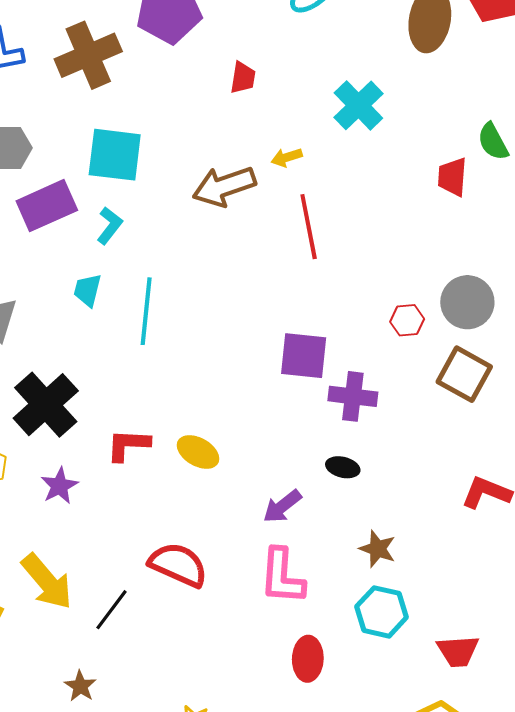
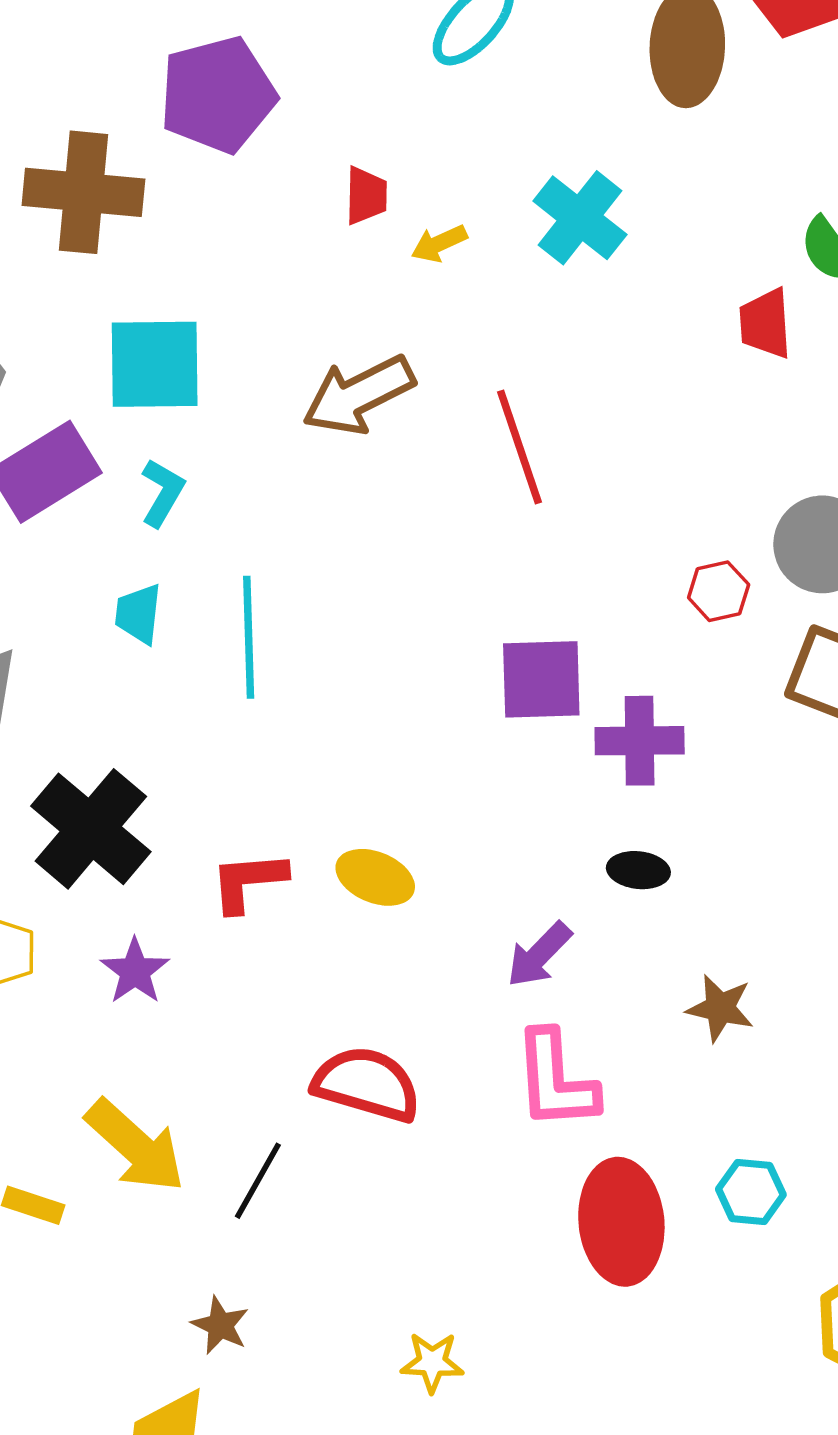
brown cross: (88, 55) -> (83, 192), turned 36
yellow arrow: (287, 157) -> (439, 243), moved
cyan hexagon: (382, 612) -> (751, 1192), moved, size x0.7
red ellipse: (308, 659) -> (621, 1222), size x1.5

